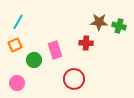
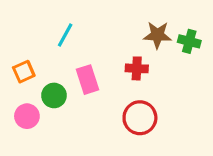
cyan line: (18, 22) -> (65, 35), moved
red circle: (74, 79) -> (140, 118), moved
pink circle: (17, 83) -> (27, 116), moved

